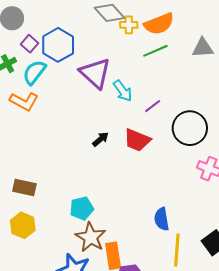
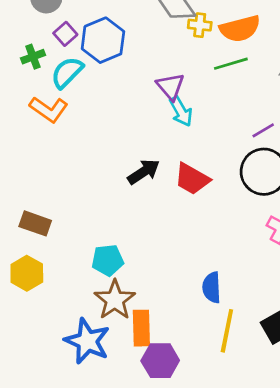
purple triangle: (95, 73) -> (170, 86), moved, size x0.7
purple line: (153, 106) -> (263, 130), moved
black arrow: (100, 139) -> (144, 172), size x1.4

